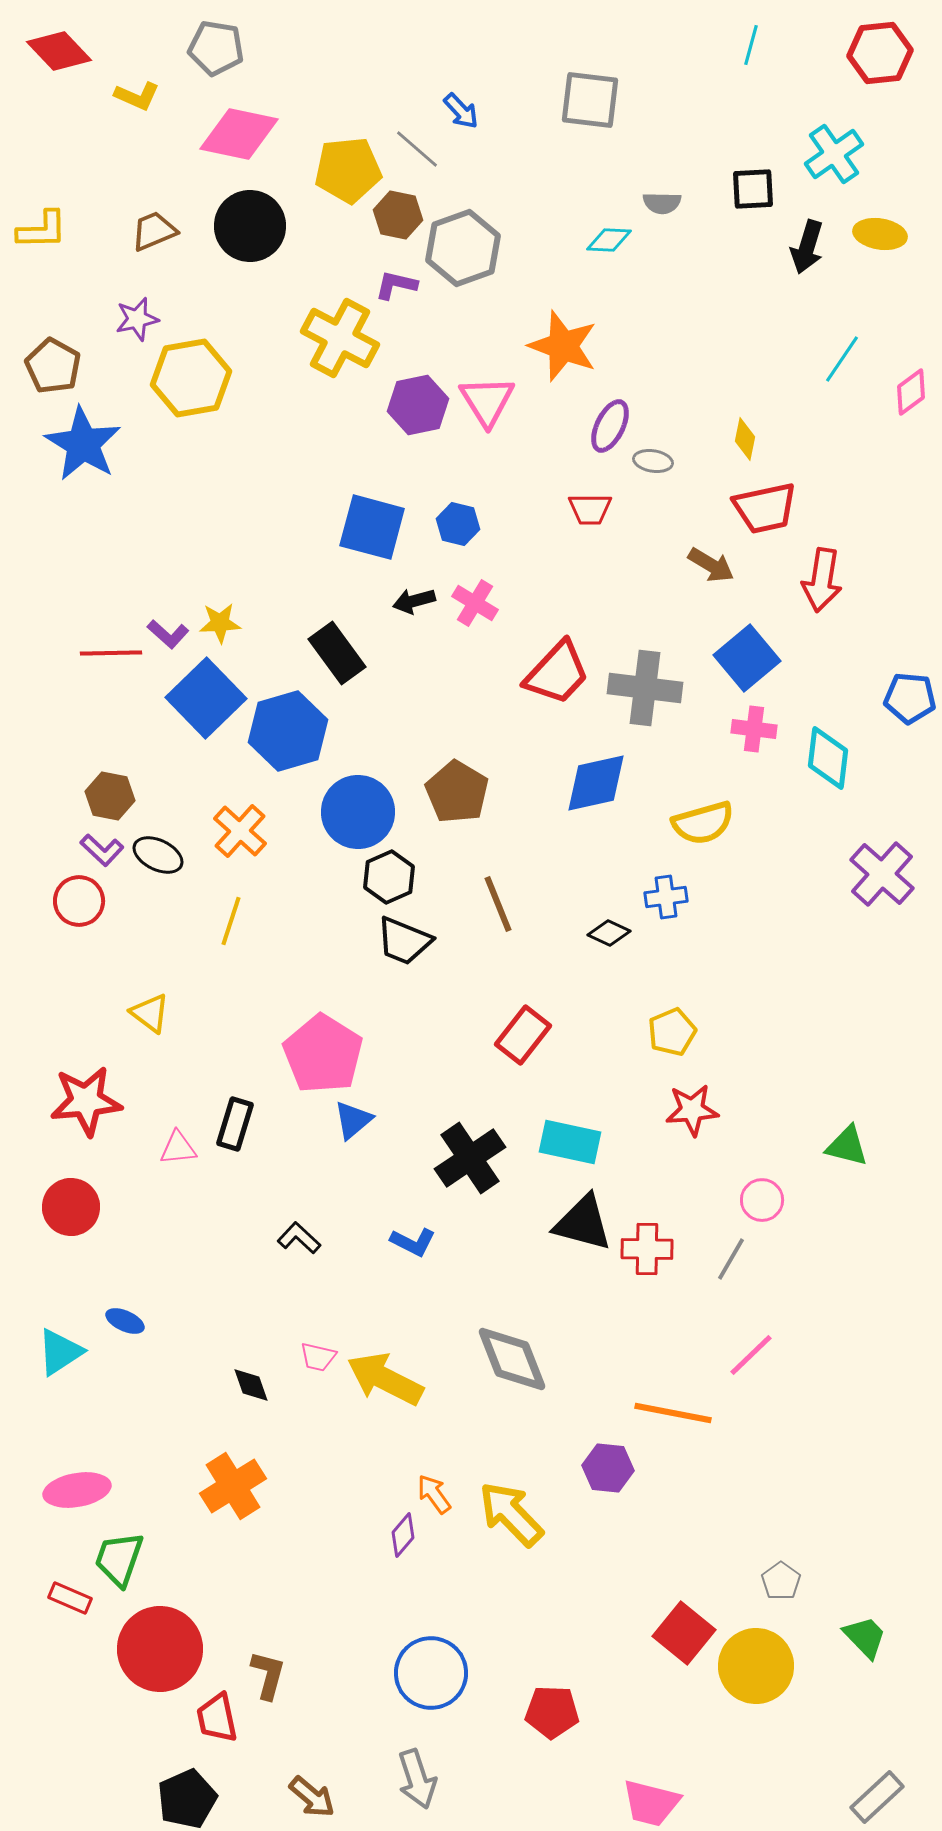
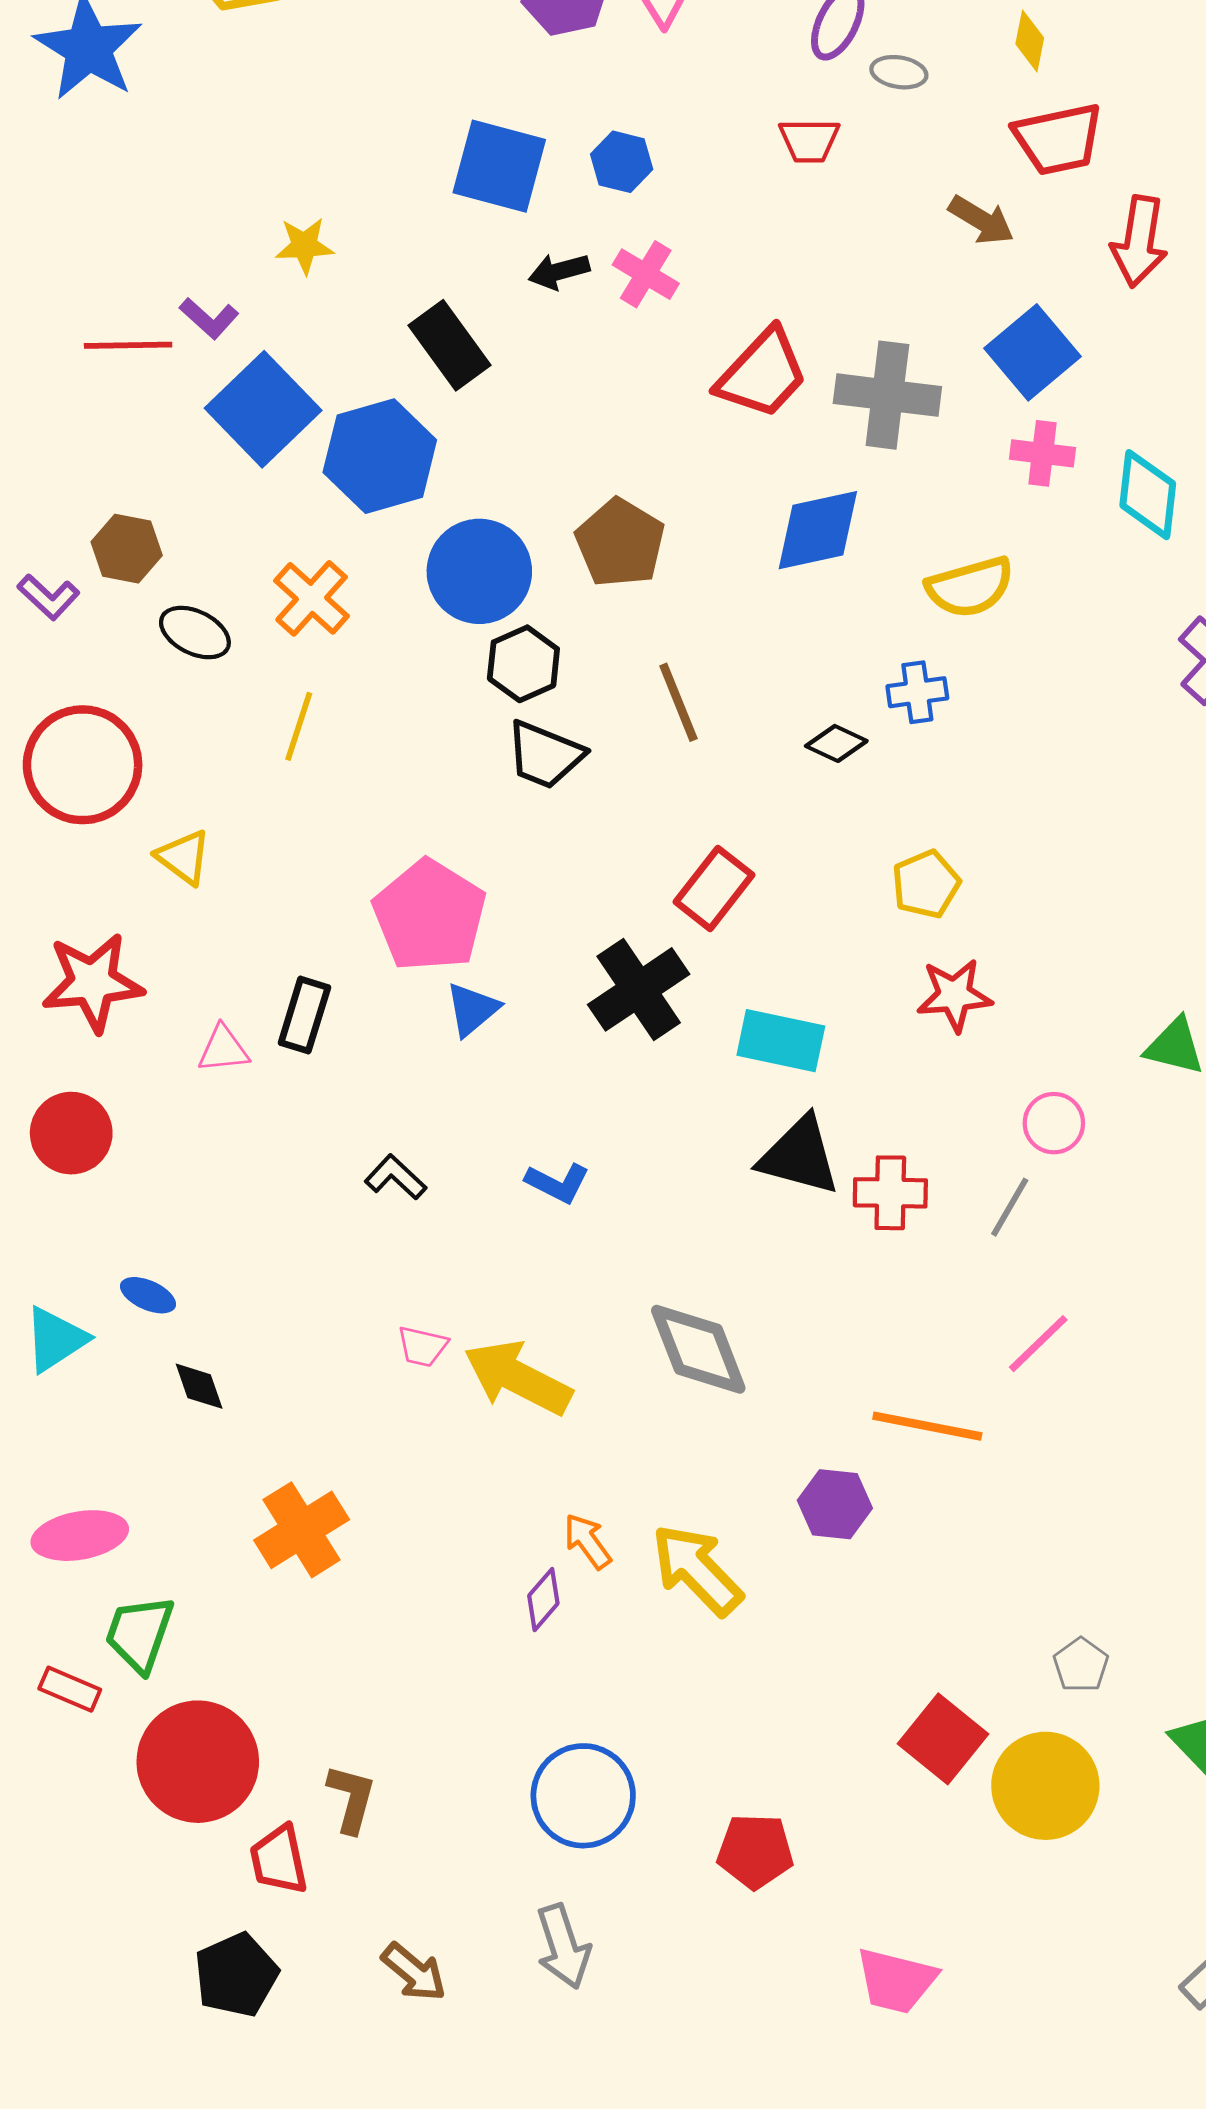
yellow star: (220, 623) -> (304, 246), moved
purple L-shape: (102, 850) -> (48, 597), moved
red circle: (79, 901) -> (83, 765), moved, size x1.6
black cross: (470, 1158) -> (639, 989), moved
black diamond: (251, 1385) -> (199, 1386), moved

